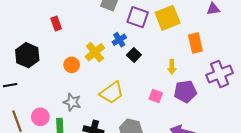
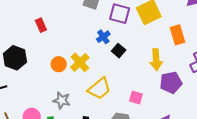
yellow cross: (95, 52) -> (80, 62), moved
yellow arrow: (172, 67) -> (156, 60), size x1.5
pink square: (156, 96) -> (136, 98), moved

